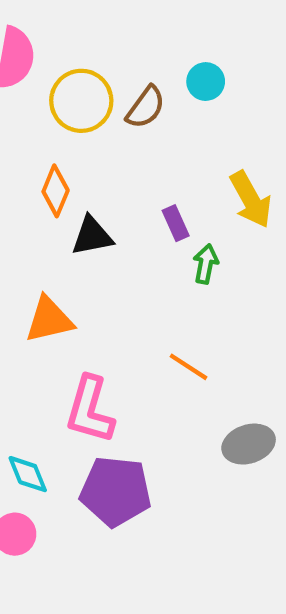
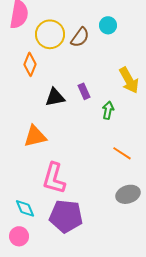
orange diamond: (56, 191) -> (30, 64), moved
purple rectangle: (176, 223) -> (84, 91), moved
orange line: (189, 367) -> (122, 153), moved

